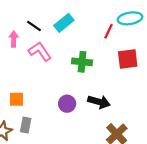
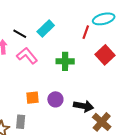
red square: (128, 59) -> (105, 55), turned -30
orange square: (16, 99) -> (32, 98), moved
black arrow: (99, 102) -> (84, 106), moved

